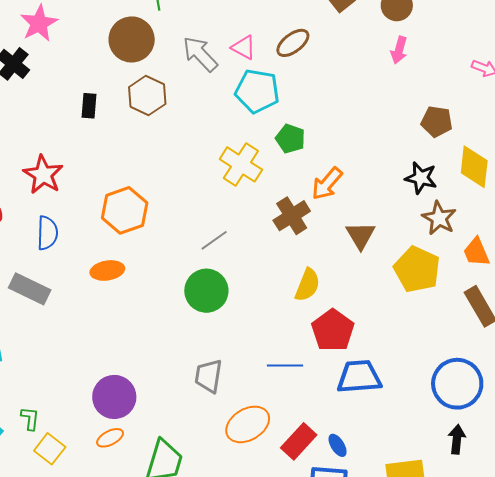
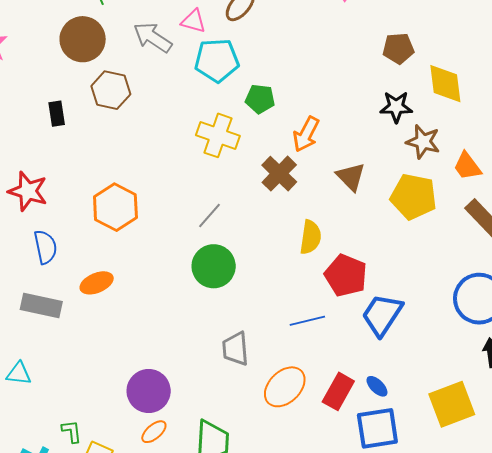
orange ellipse: (107, 270) -> (97, 283), moved
blue trapezoid: (359, 377) -> (382, 315), turned -39

